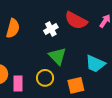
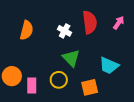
red semicircle: (76, 20) -> (90, 22), turned -125
white cross: (51, 29) -> (65, 31), turned -32

